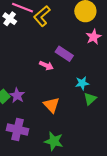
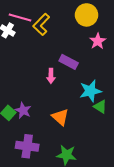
pink arrow: (46, 65) -> (51, 76), turned 72
cyan star: (82, 83) -> (90, 91), size x1.5
green triangle: (90, 99) -> (100, 107), turned -40

